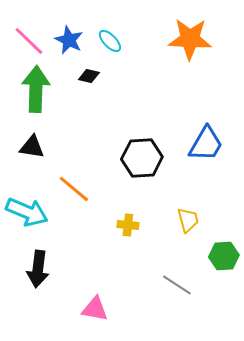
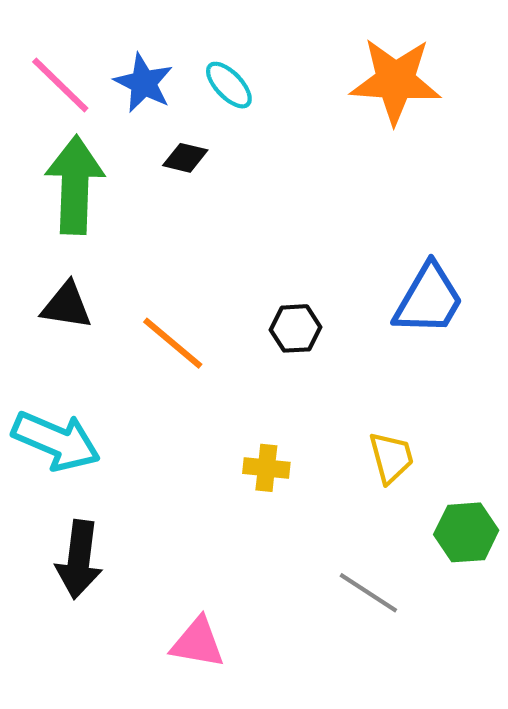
black hexagon: (142, 158) -> (295, 328), size x0.6
orange line: (74, 189) -> (173, 343), moved

